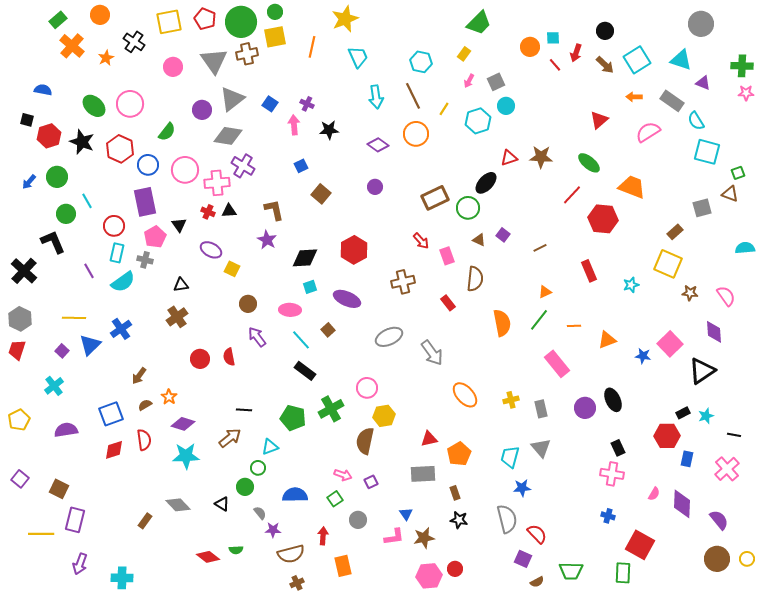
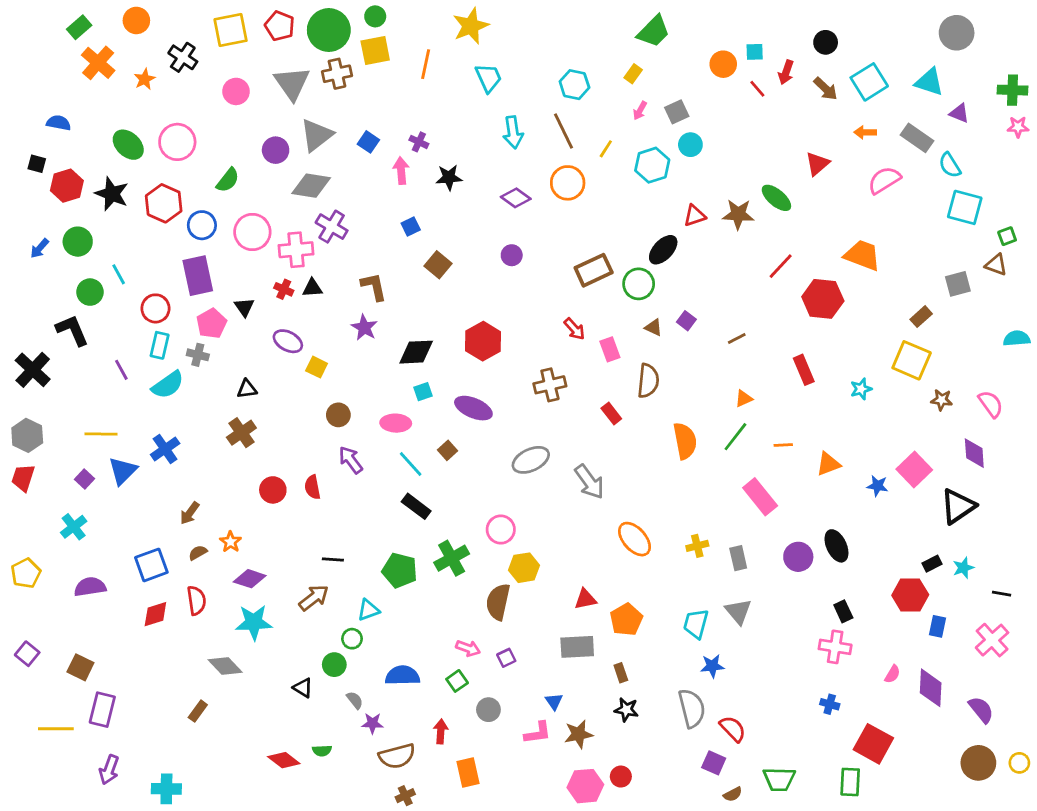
green ellipse: (589, 163) -> (776, 198), moved
gray diamond: (178, 505) -> (225, 666), moved

